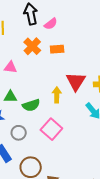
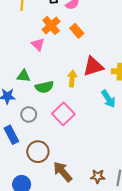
orange rectangle: (57, 49) -> (77, 31), turned 48
pink triangle: (10, 67) -> (38, 44), moved, turned 32
red triangle: (76, 81) -> (93, 66), turned 35

